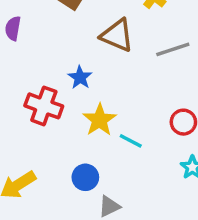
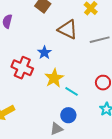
blue circle: (85, 177) -> (68, 115), moved

